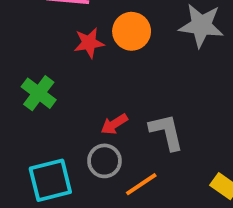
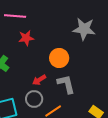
orange circle: (132, 31) -> (59, 58), moved

